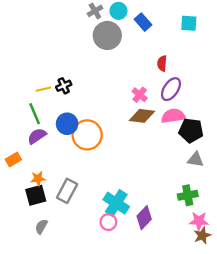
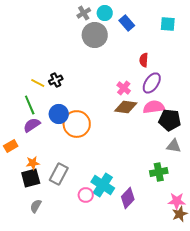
yellow line: (44, 89) -> (38, 83), turned 40
green cross: (188, 195) -> (159, 172), moved
pink circle: (108, 222) -> (86, 195), moved

